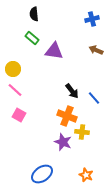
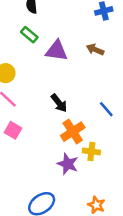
brown arrow: (96, 50) -> (95, 49), moved
black arrow: (72, 91) -> (59, 103), moved
orange cross: (67, 116) -> (73, 132), turned 36

